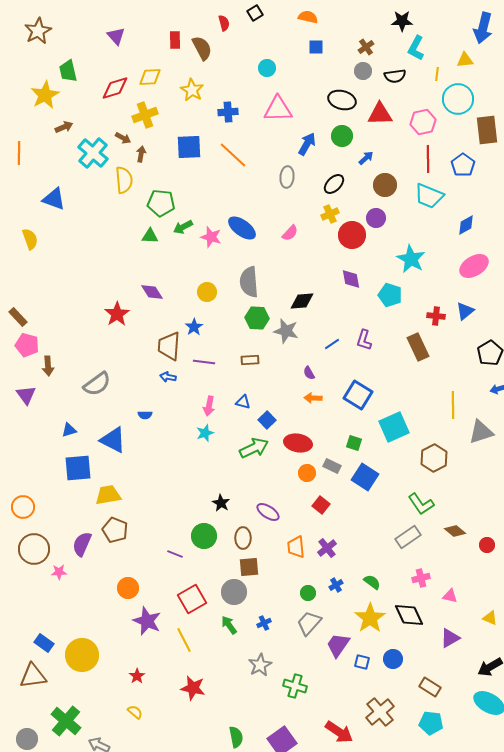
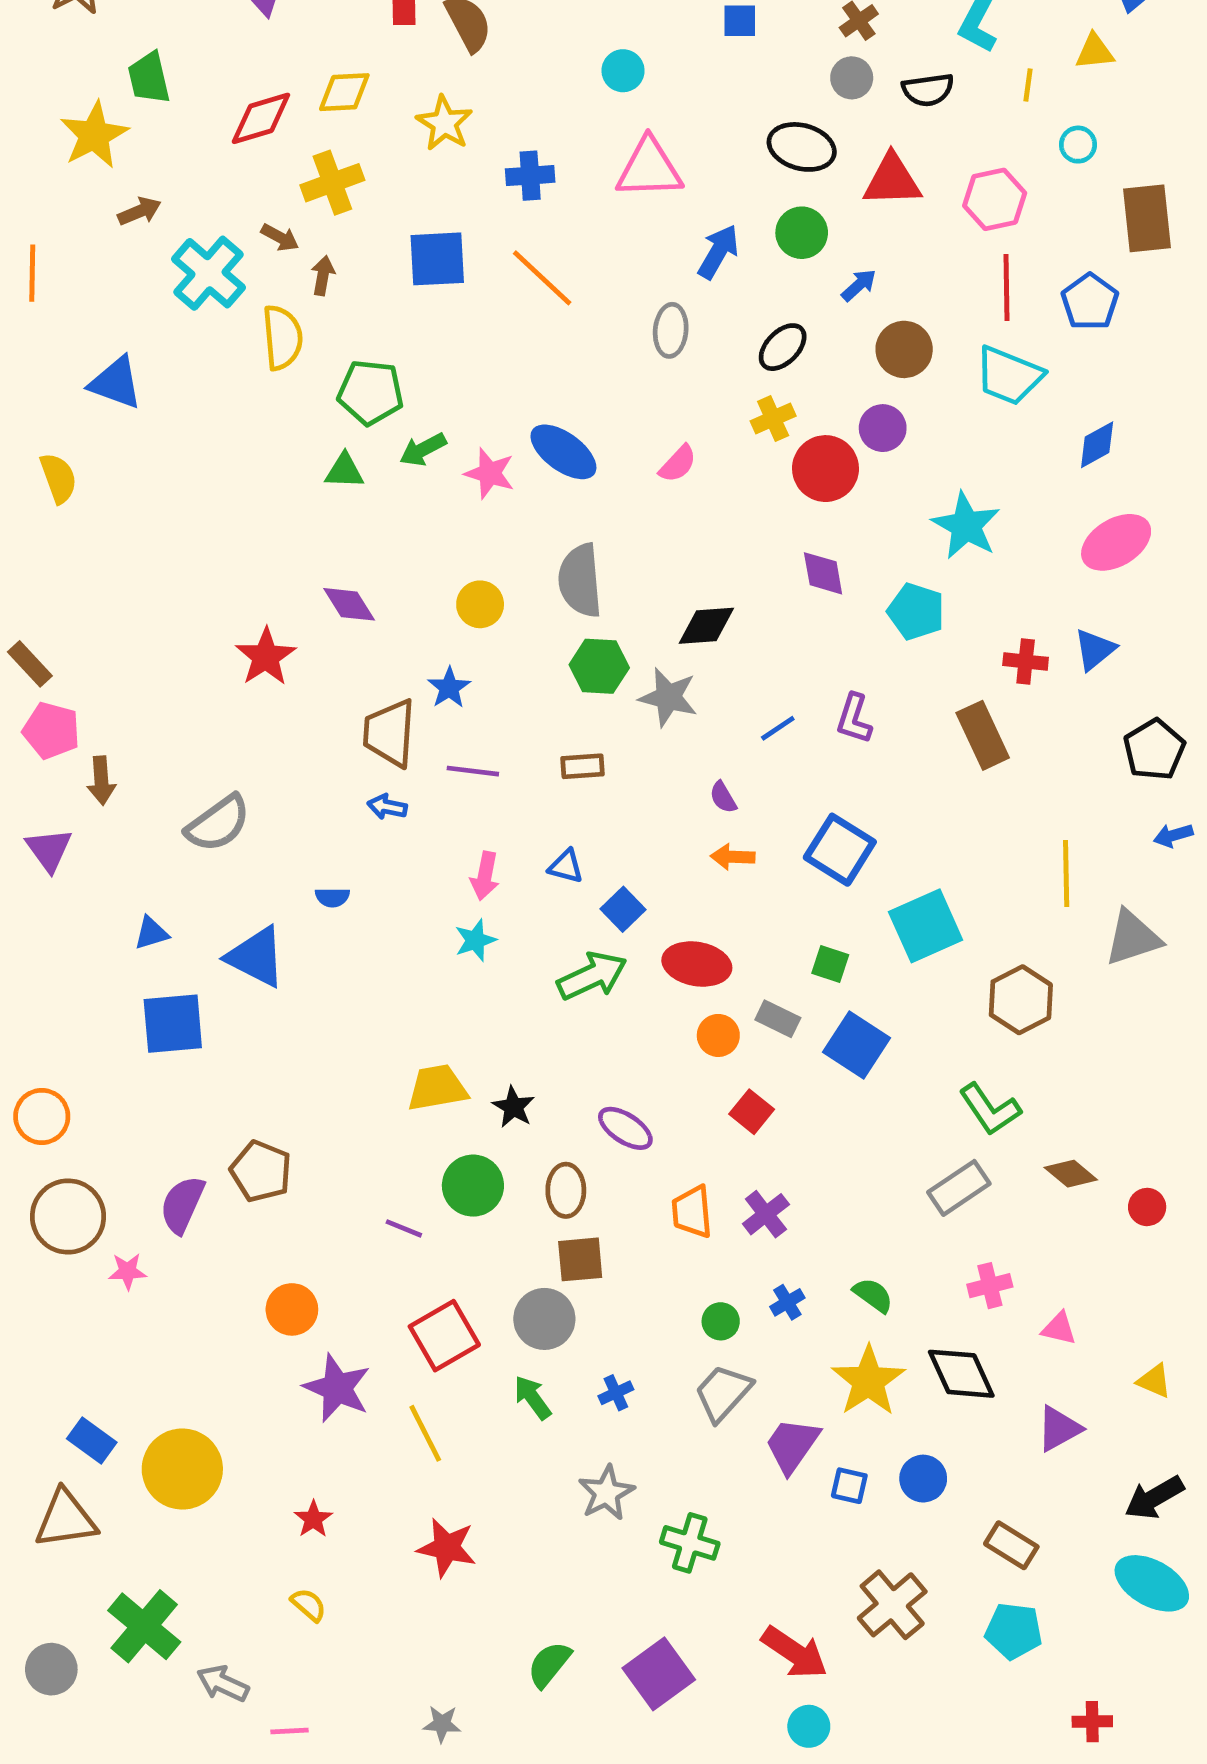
cyan circle: (458, 99) -> (1078, 145), size x0.5
yellow trapezoid: (108, 495) -> (437, 1088), moved
green semicircle: (236, 737) -> (549, 1664), turned -130

